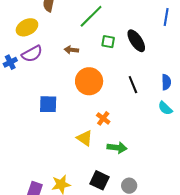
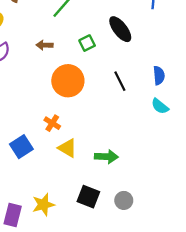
green square: (108, 42) -> (87, 43), moved, turned -32
blue square: (48, 104) -> (21, 147), moved, turned -30
orange cross: (103, 118) -> (52, 123), moved

